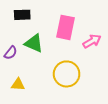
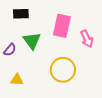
pink arrow: (92, 41) -> (87, 39), turned 96
green triangle: (34, 43) -> (32, 41), turned 30

